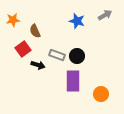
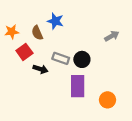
gray arrow: (105, 15) -> (112, 36), moved
orange star: (13, 20) -> (12, 32), moved
blue star: (77, 21) -> (55, 21), moved

